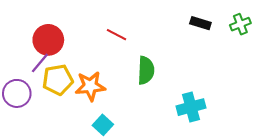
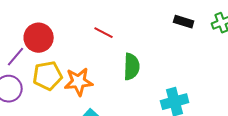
purple line: (40, 63) -> (16, 57), moved

